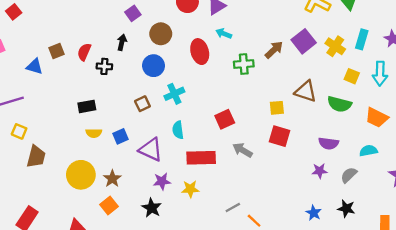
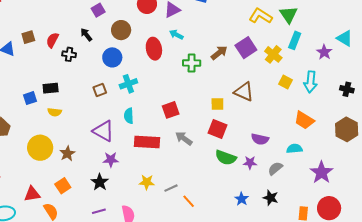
cyan rectangle: (362, 39) -> (295, 40), moved
black arrow: (122, 42) -> (86, 35), turned -56
green semicircle: (339, 104) -> (226, 158), moved
blue square: (120, 136) -> (30, 98), moved
yellow star: (190, 189) -> (147, 182), moved
orange square: (109, 205) -> (63, 186), moved

